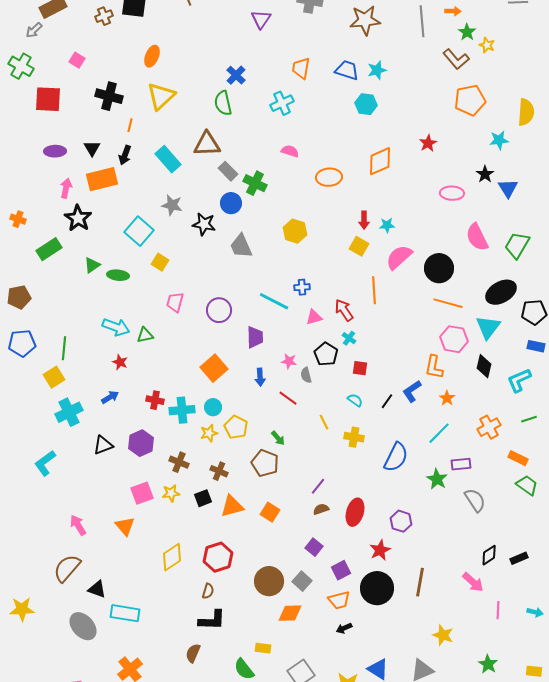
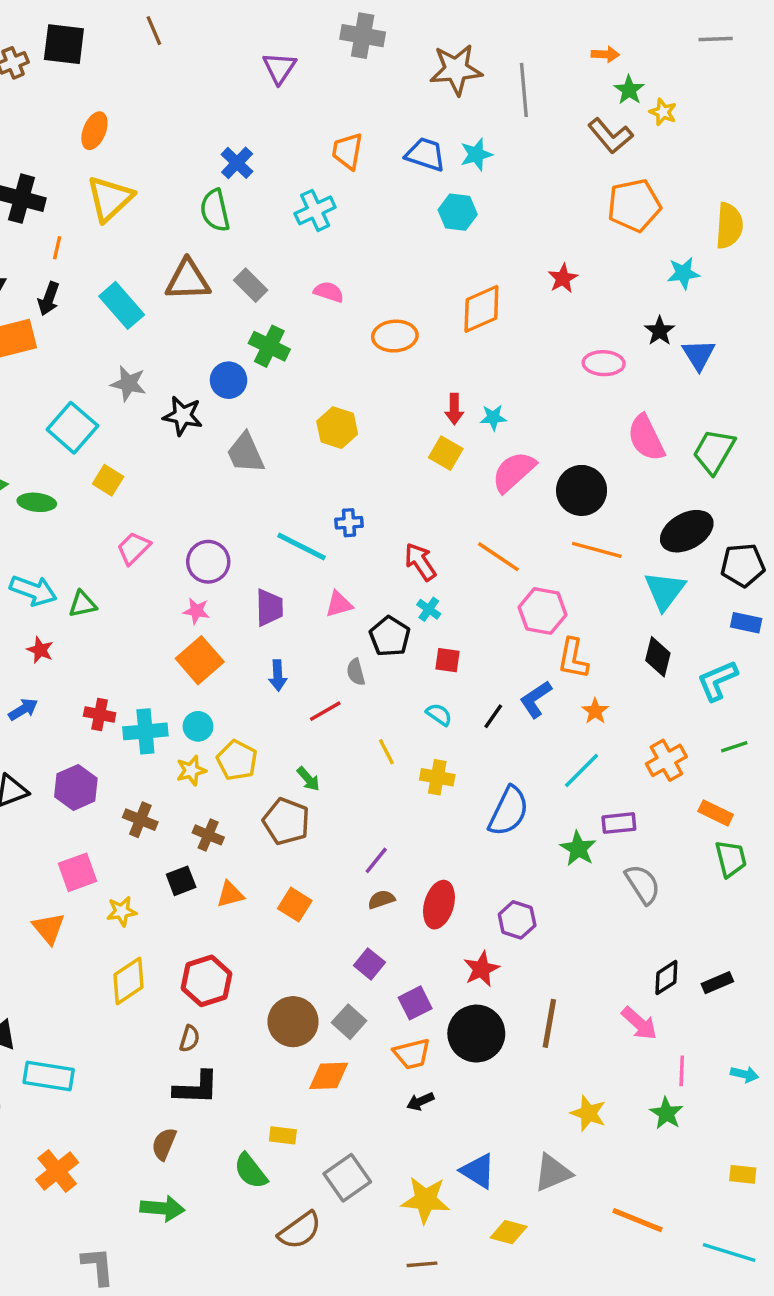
gray line: (422, 21) -> (524, 90), moved
gray rectangle: (228, 171) -> (251, 285), moved
orange line: (374, 290) -> (498, 557), moved, turned -52
pink trapezoid: (175, 302) -> (134, 548), turned 30
pink triangle: (314, 317) -> (339, 604), moved
pink hexagon: (454, 339) -> (543, 611), moved
pink star: (289, 361) -> (196, 611), moved
red line: (288, 398) -> (325, 711), turned -66
green trapezoid: (527, 485) -> (731, 859), turned 40
yellow star: (171, 493) -> (122, 911), moved
orange triangle: (232, 506) -> (230, 894), size x0.7
green star: (488, 664) -> (666, 1113), moved

